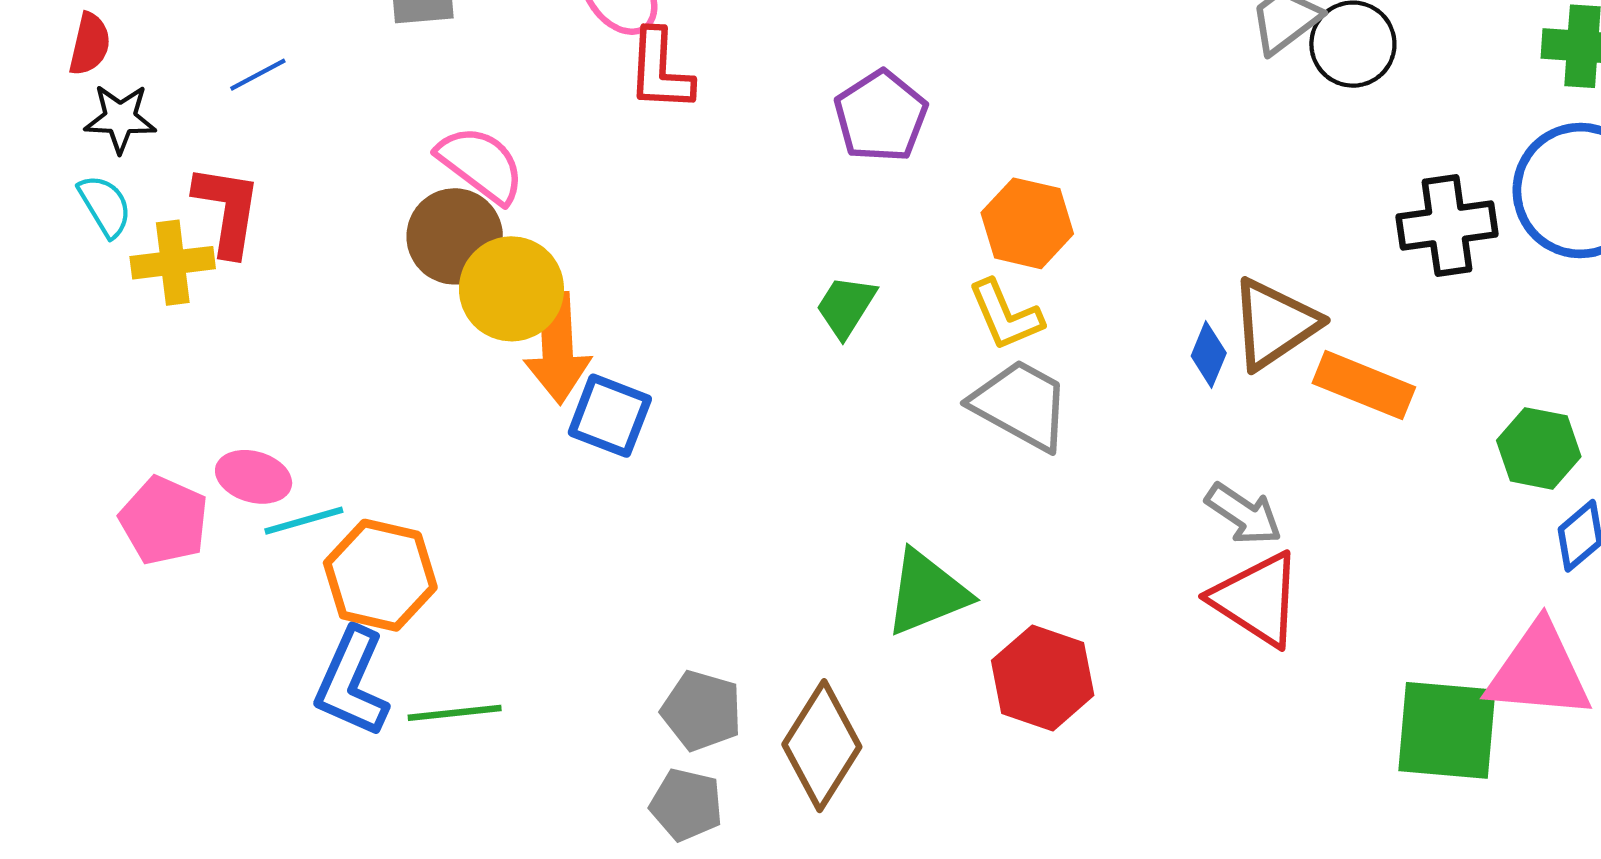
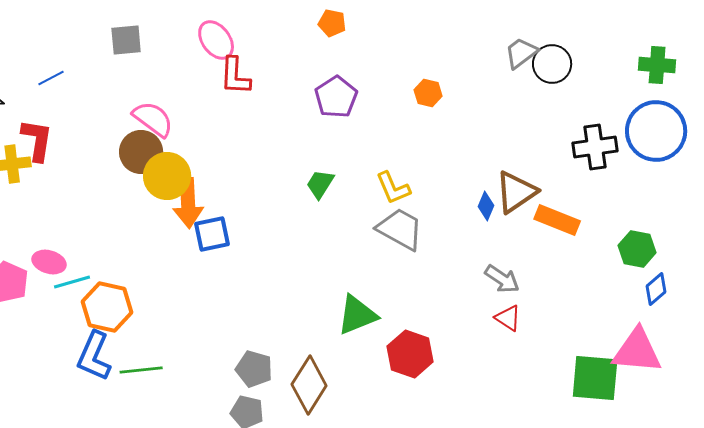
orange hexagon: (1027, 223) -> (428, 93), moved, size x0.7
blue square: (610, 416) -> (212, 234), turned -33
red triangle: (1257, 599) -> (508, 318), size x0.6

